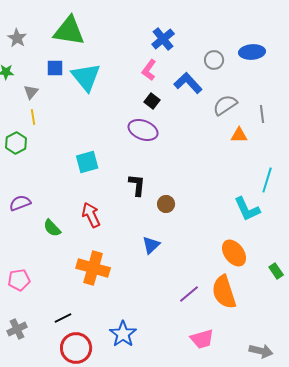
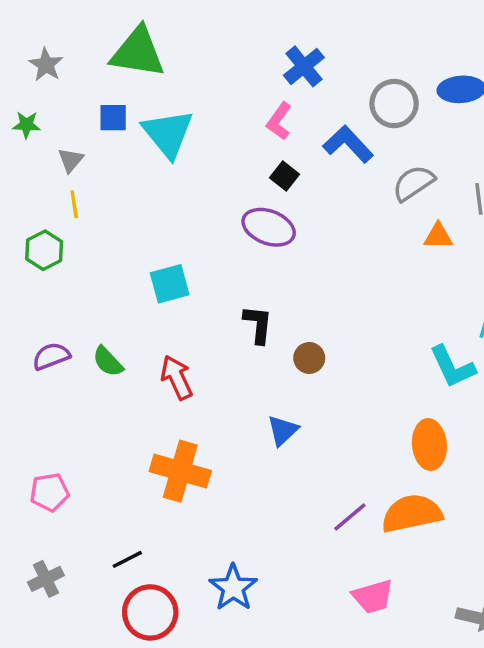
gray circle: (214, 60) -> (394, 104), size x1.4
green semicircle: (52, 228) -> (108, 362), moved
orange ellipse: (234, 253) -> (429, 445), turned 32
orange semicircle: (224, 292) -> (412, 513), turned 96

